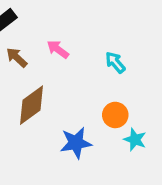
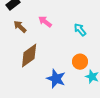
blue star: (76, 143) -> (56, 79), turned 30

